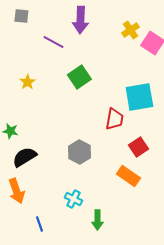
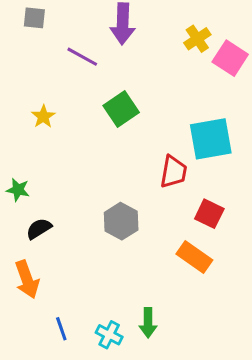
red square: (138, 147) -> (209, 214), turned -30
black semicircle: (24, 157) -> (39, 229), size x0.7
cyan cross: (73, 199) -> (109, 335), moved

